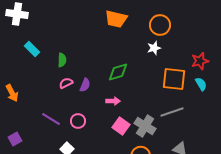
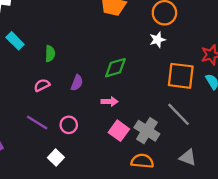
pink semicircle: (66, 83) -> (42, 85), moved
gray line: (172, 112) -> (178, 114), turned 65

